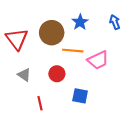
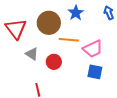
gray triangle: (24, 75) -> (32, 54), moved
blue square: (80, 96) -> (95, 72), moved

